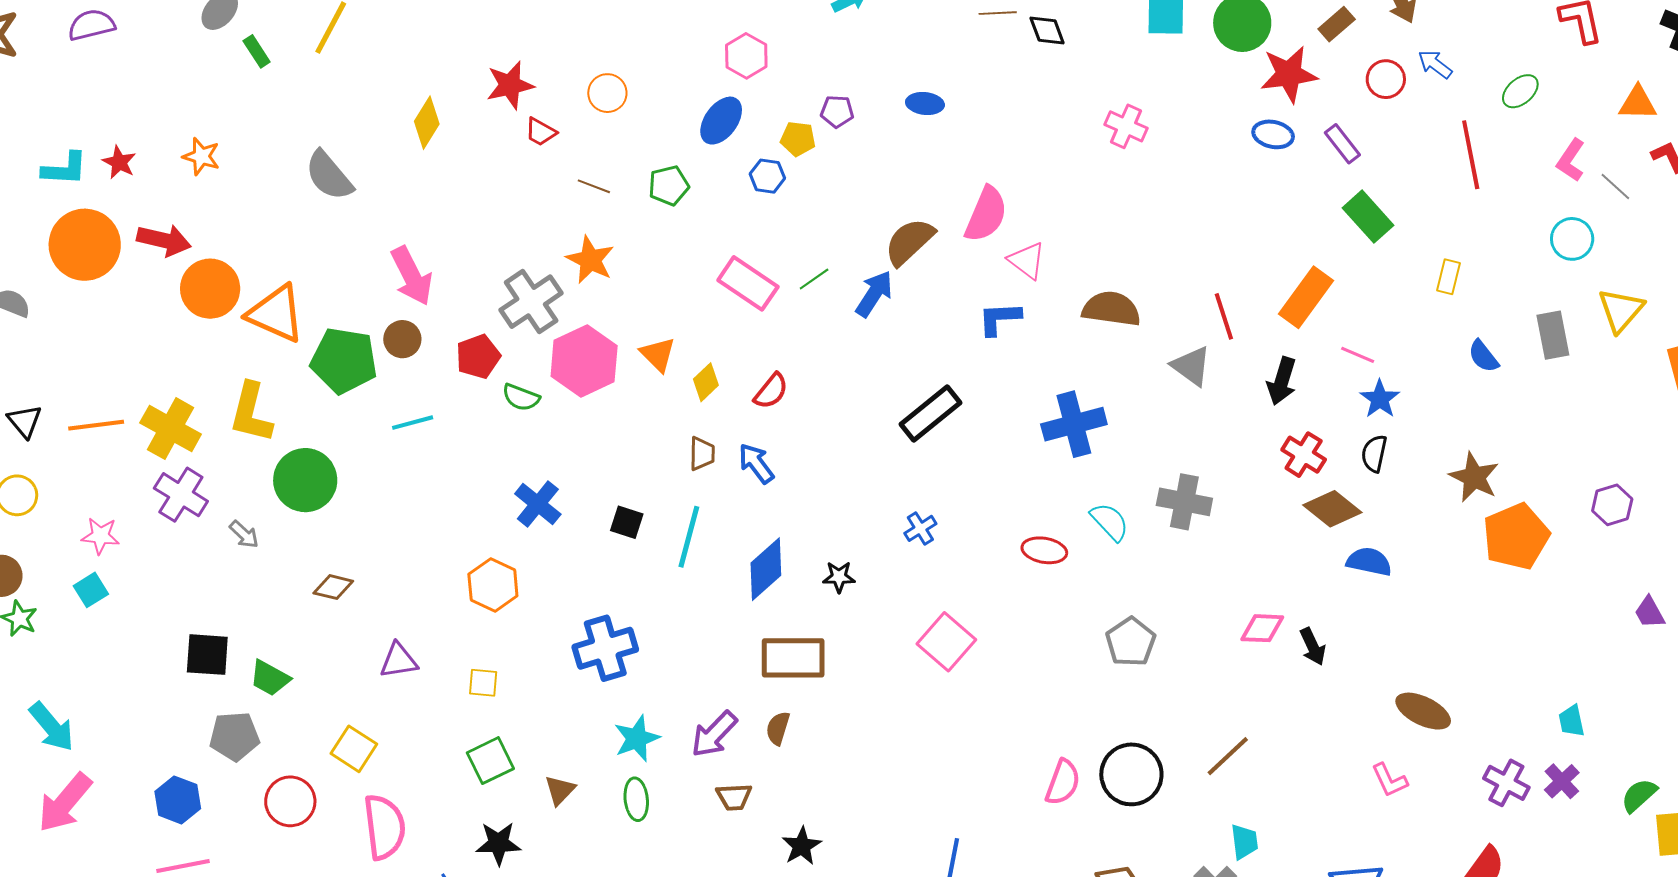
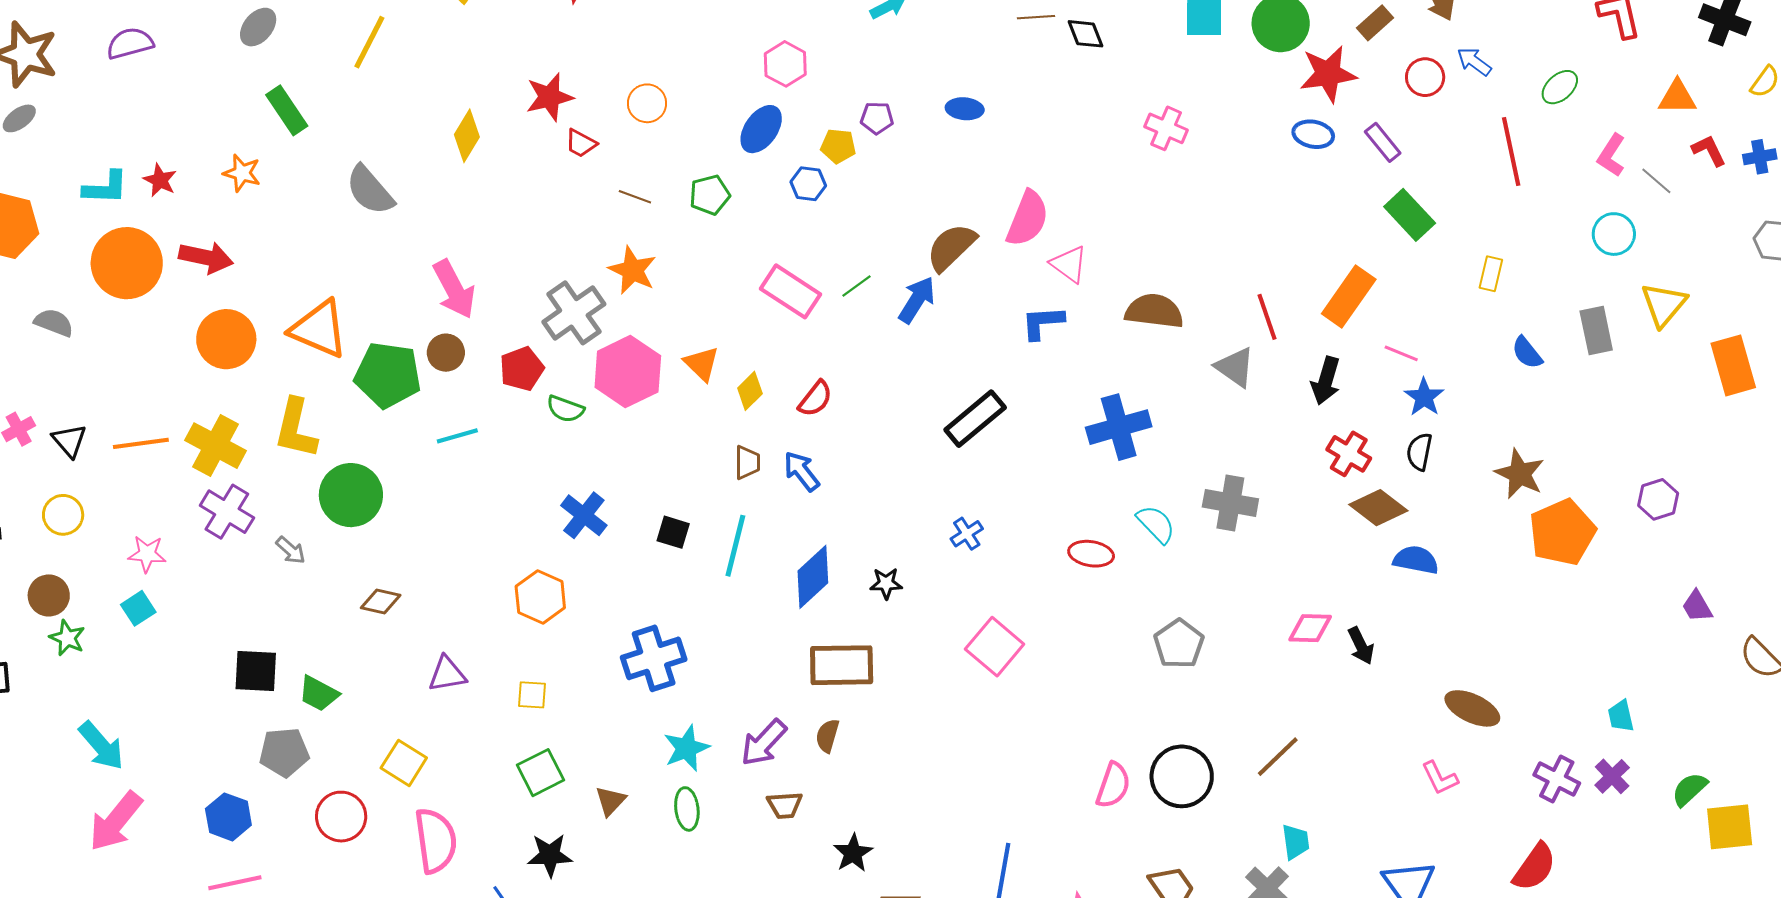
green rectangle: (257, 51) -> (287, 110), moved, size x1.5
orange circle: (210, 289) -> (226, 339), moved

